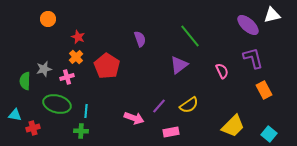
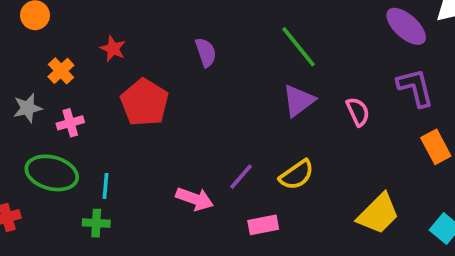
red star: (78, 37) -> (113, 49), moved
orange cross: (76, 57) -> (61, 71), moved
purple triangle: (179, 65) -> (298, 101), moved

